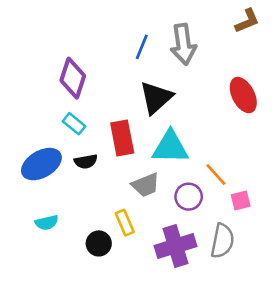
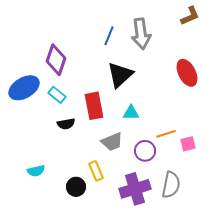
cyan triangle: (170, 147) -> (131, 113), size x0.6
blue ellipse: (41, 164) -> (24, 88), moved
orange line: (216, 174) -> (166, 134), turned -66
pink square: (241, 201) -> (188, 144), moved

